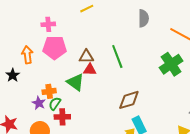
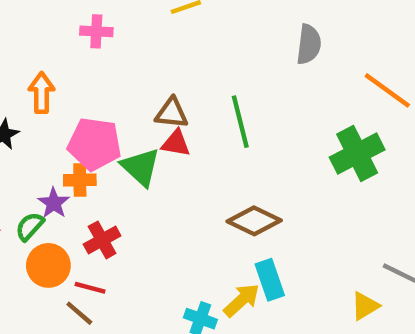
pink pentagon: (55, 48) -> (95, 144), moved
brown diamond: (129, 100) -> (254, 221), turned 35
green semicircle: (55, 104) -> (30, 226), moved
red cross: (62, 117) -> (102, 240), turned -35

